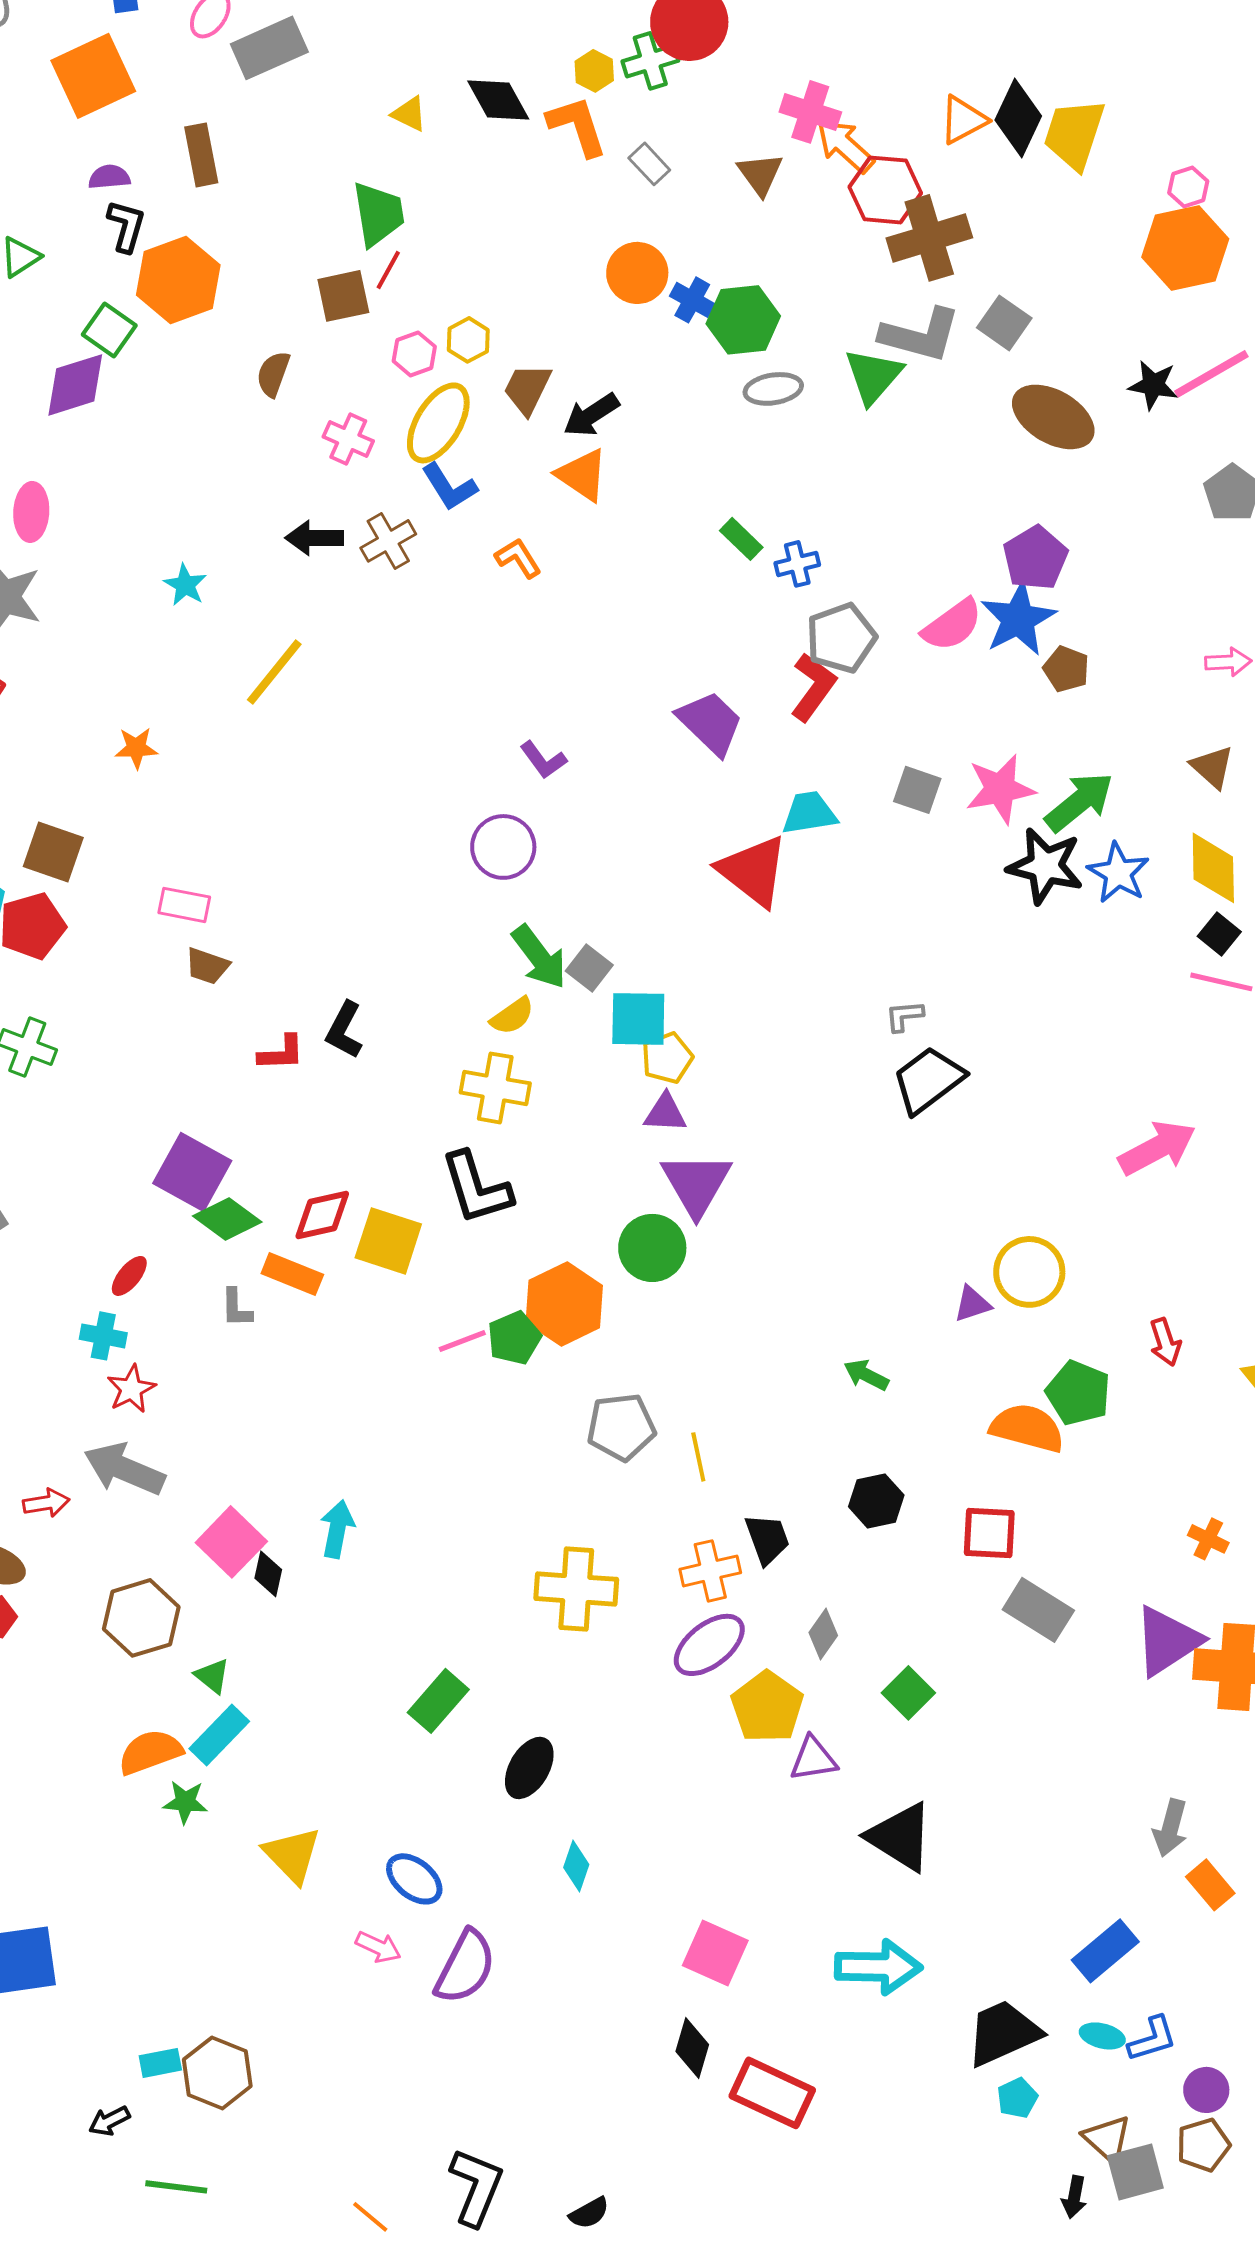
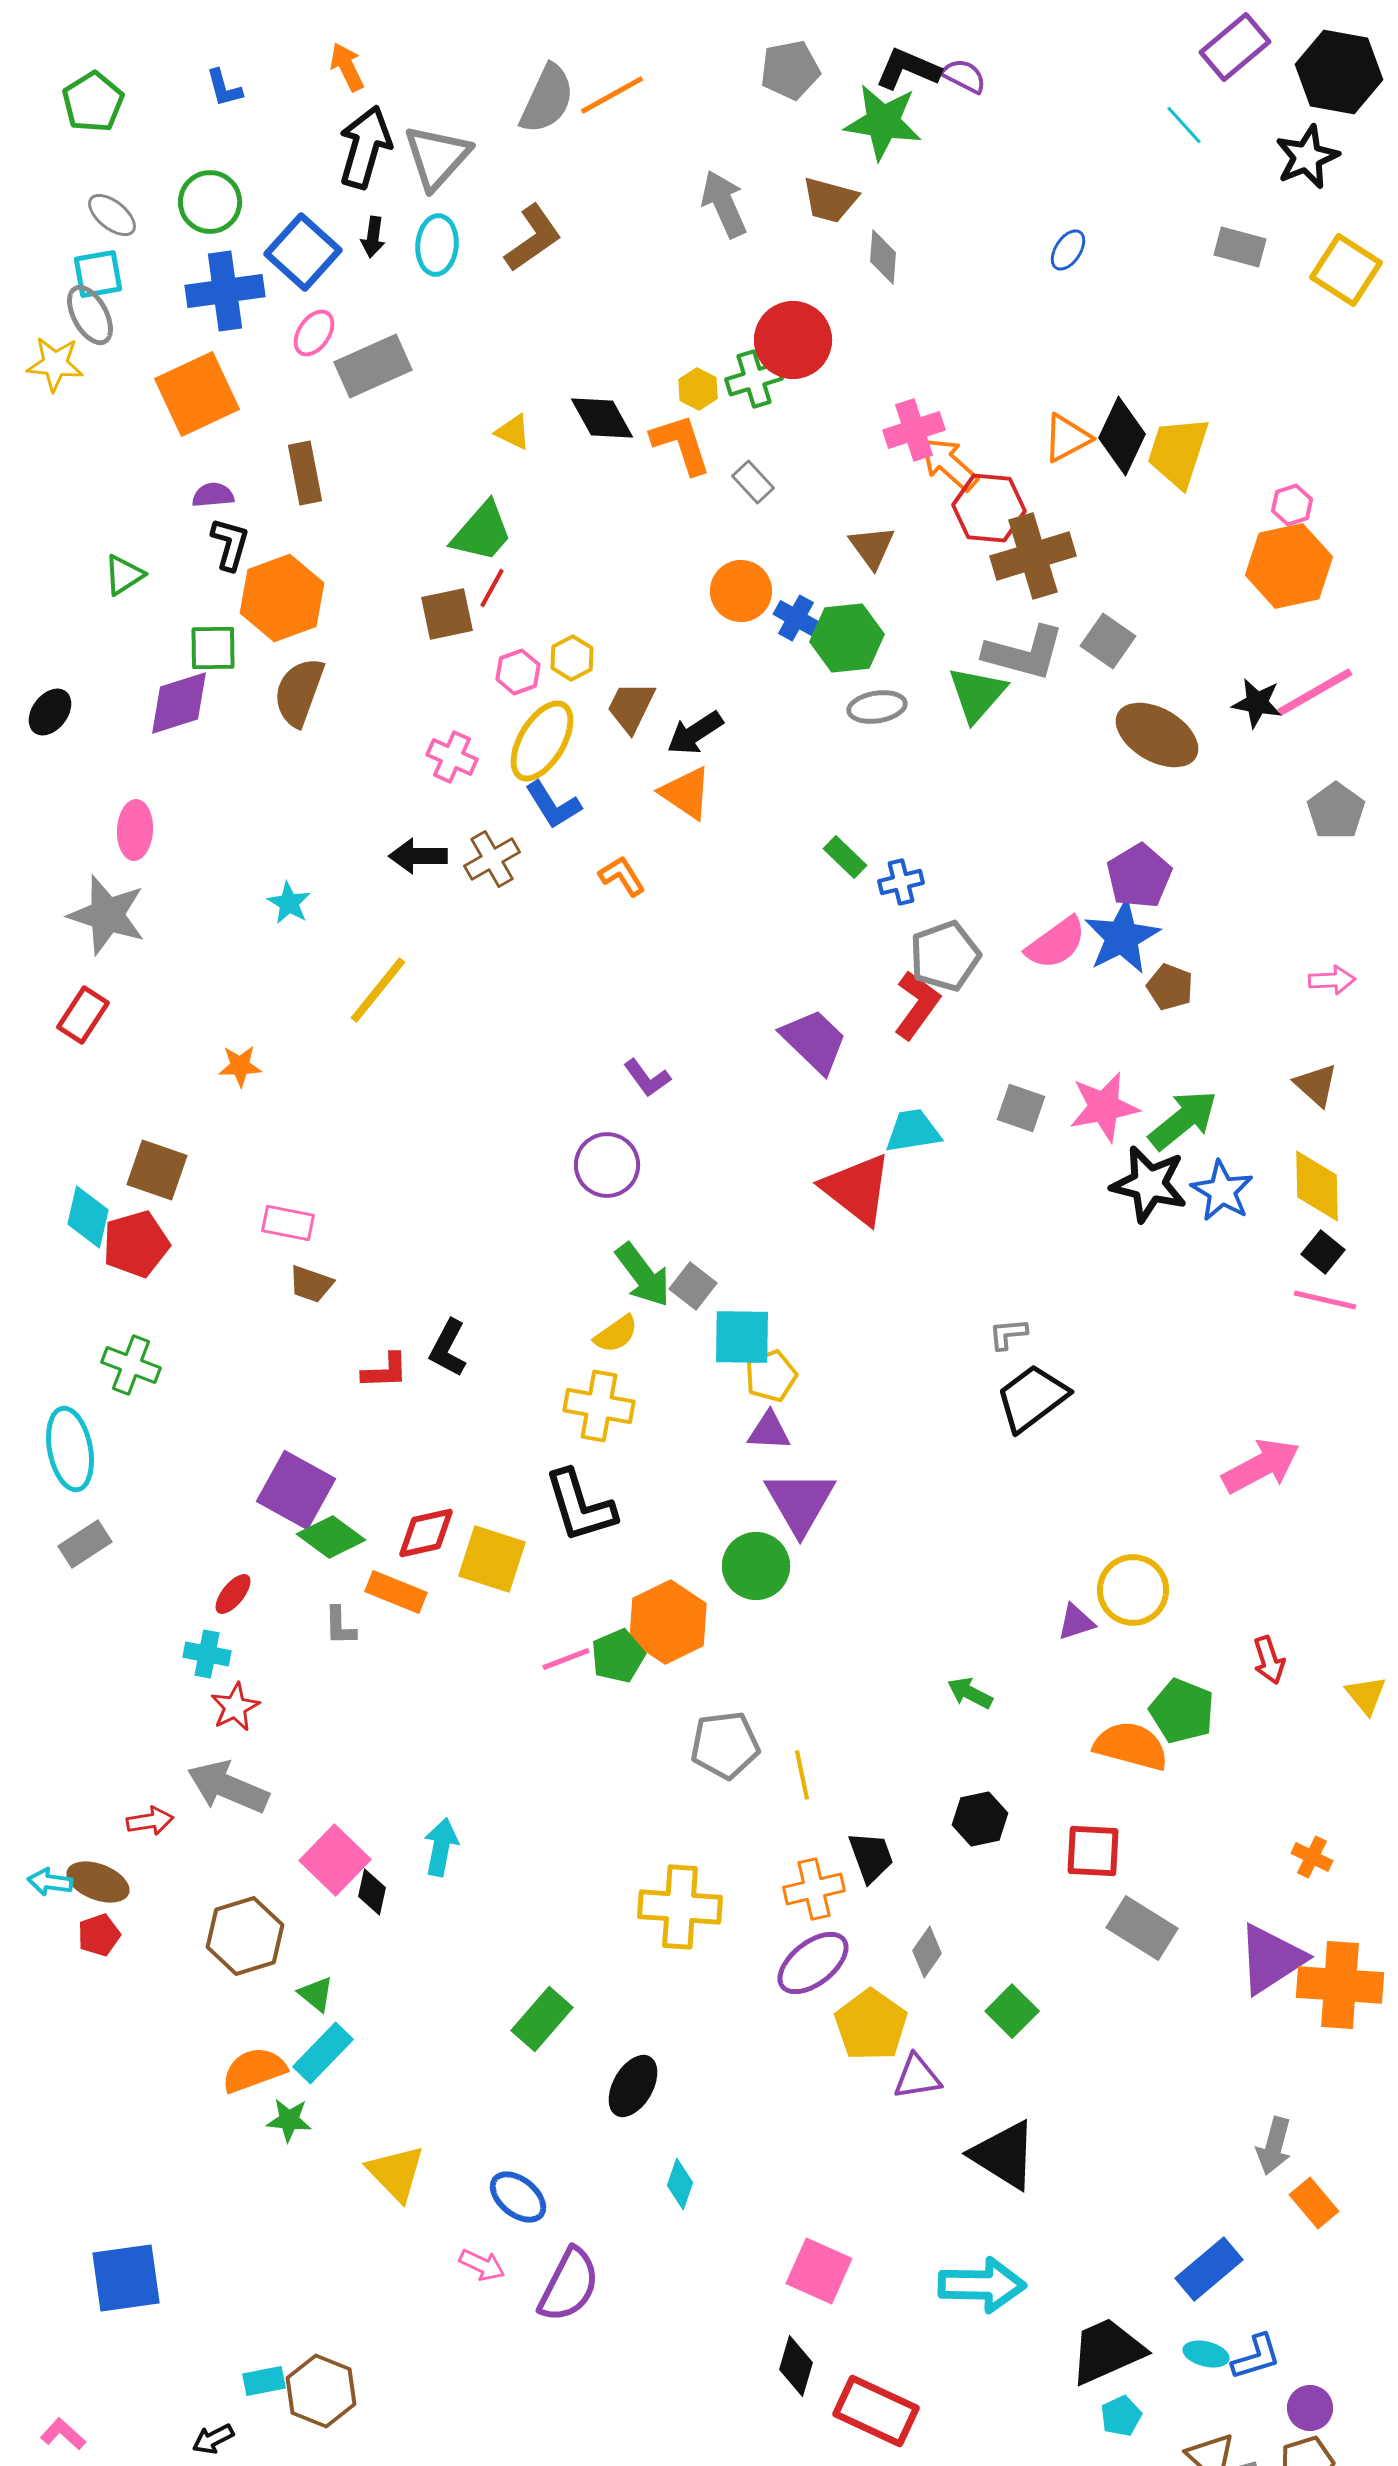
pink cross: (810, 112) -> (914, 430), turned -36
brown triangle: (760, 174) -> (872, 547), moved
green trapezoid: (378, 214) -> (482, 532), turned 50
green square: (109, 330) -> (213, 648), turned -36
brown semicircle: (273, 374) -> (299, 692), moved, size x1.5

